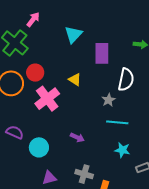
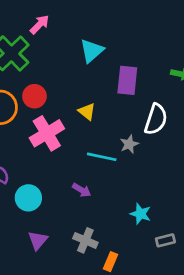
cyan line: (117, 122) -> (102, 157), moved
purple triangle: (49, 178) -> (38, 240), turned -42

